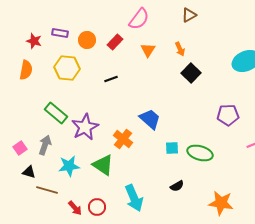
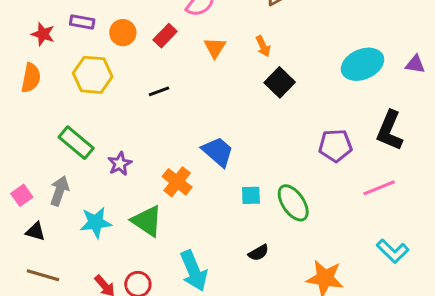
purple star: (85, 127) -> (120, 164), size x0.6
green ellipse: (200, 153) -> (293, 203), turned 40
brown line: (47, 190) -> (43, 275), moved

